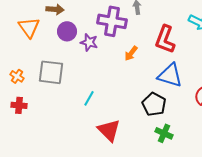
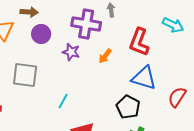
purple star: (89, 42) -> (71, 52), moved

